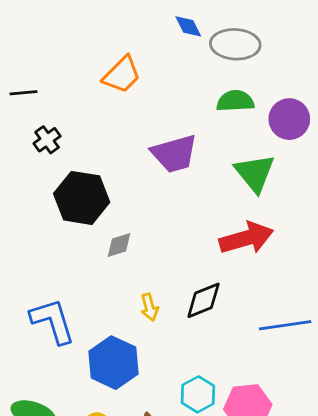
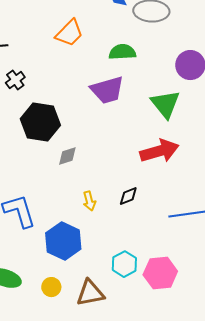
green semicircle: (235, 101) -> (122, 52), moved
black diamond: (203, 300) -> (128, 196), size x0.7

